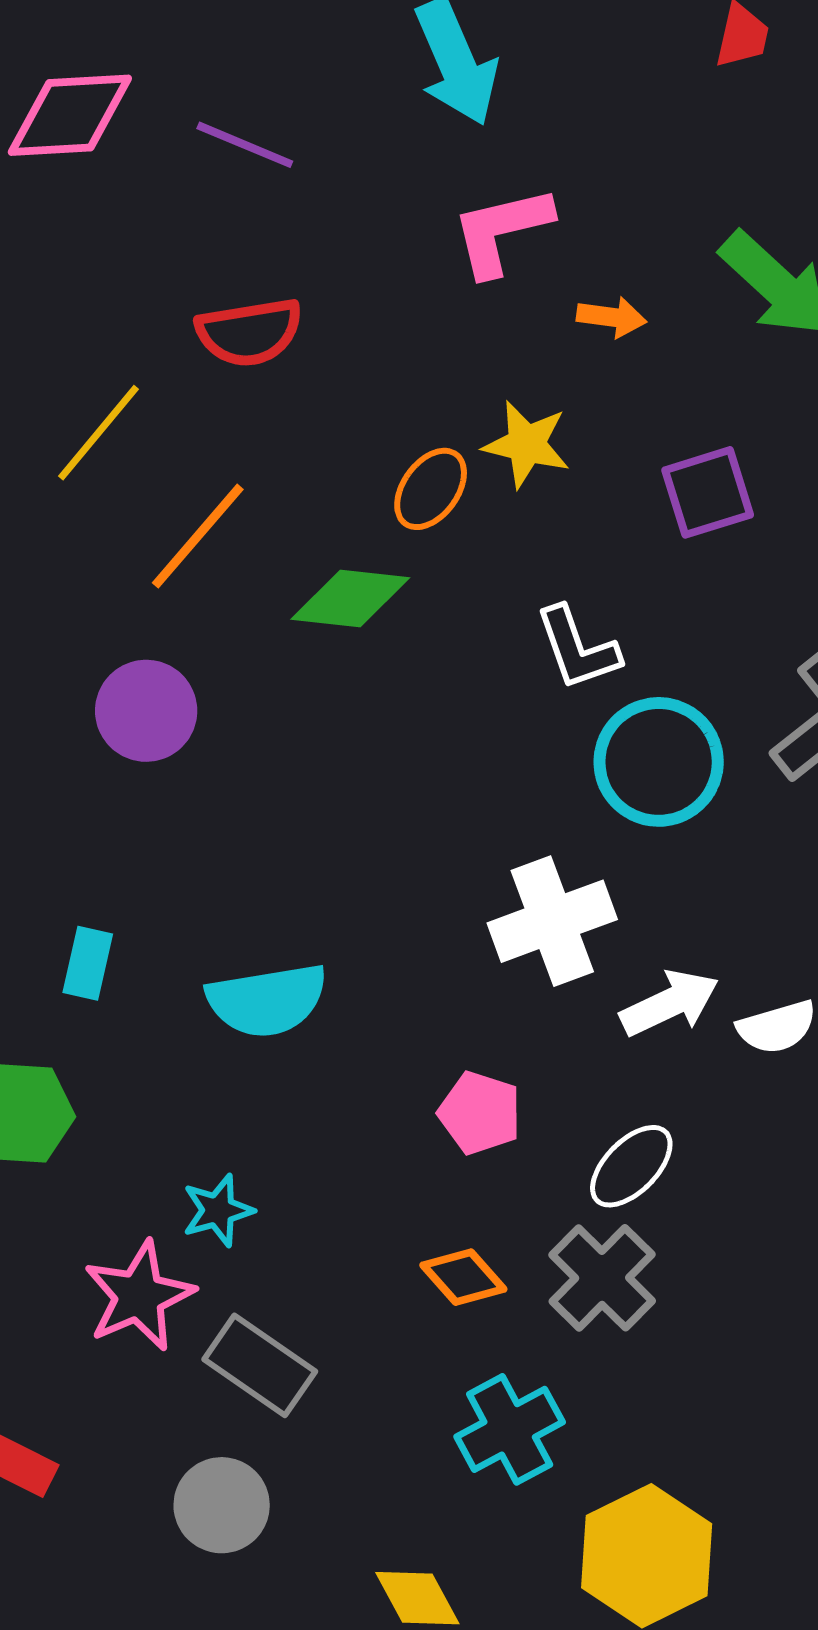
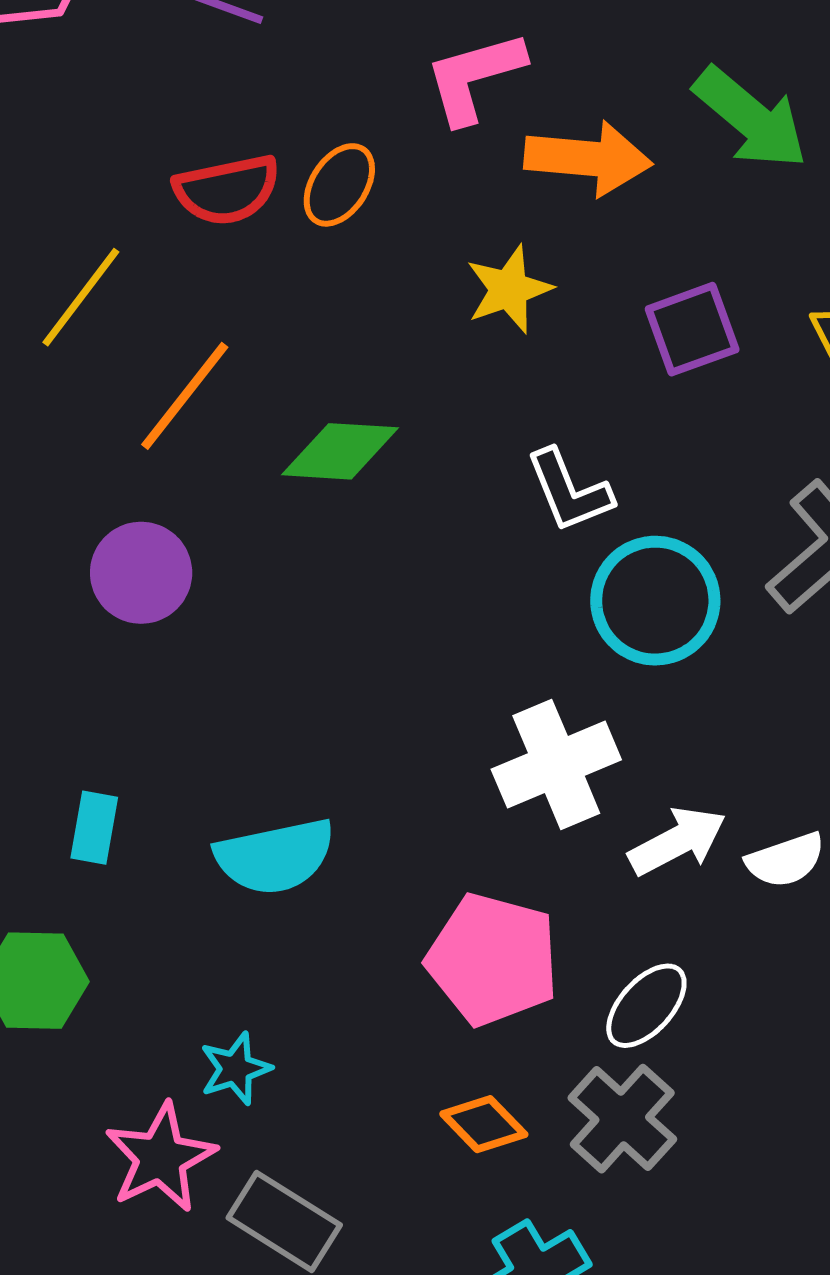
orange arrow: (612, 317) -> (588, 158), size x1.8
yellow star: (526, 444) -> (509, 289), turned -30
orange ellipse: (431, 489) -> (339, 185), moved
pink pentagon: (480, 1113) -> (493, 959), size x1.6

